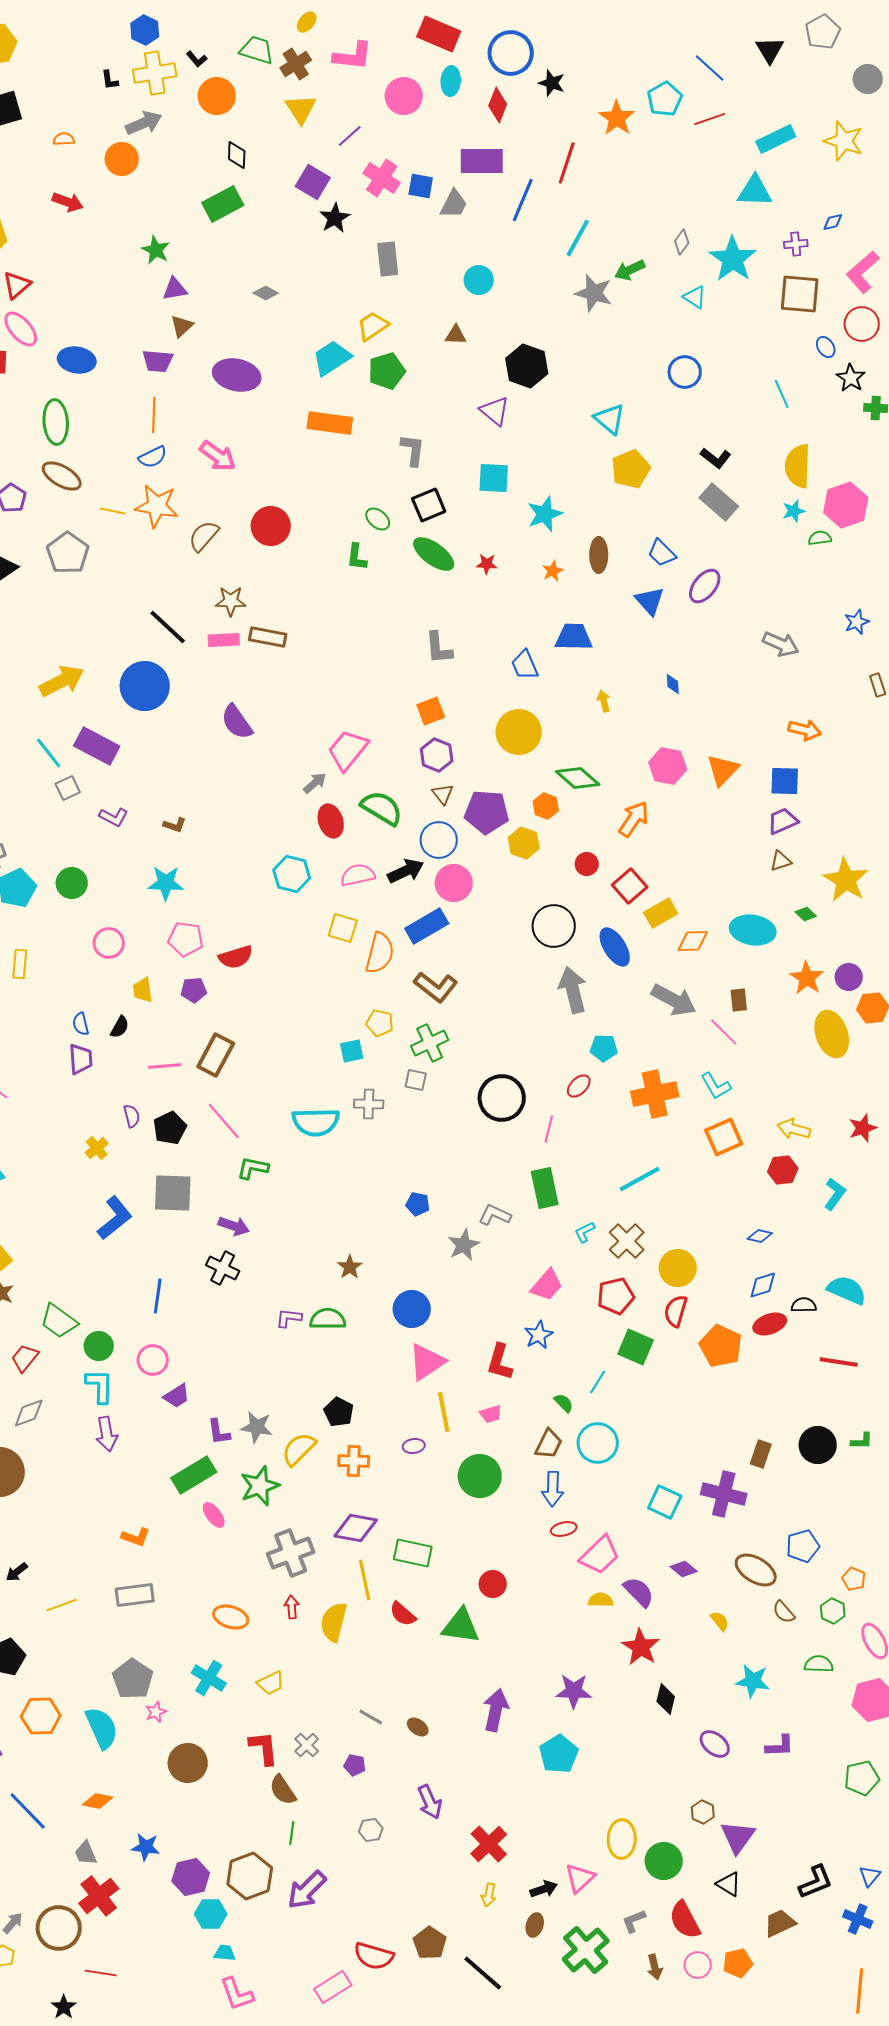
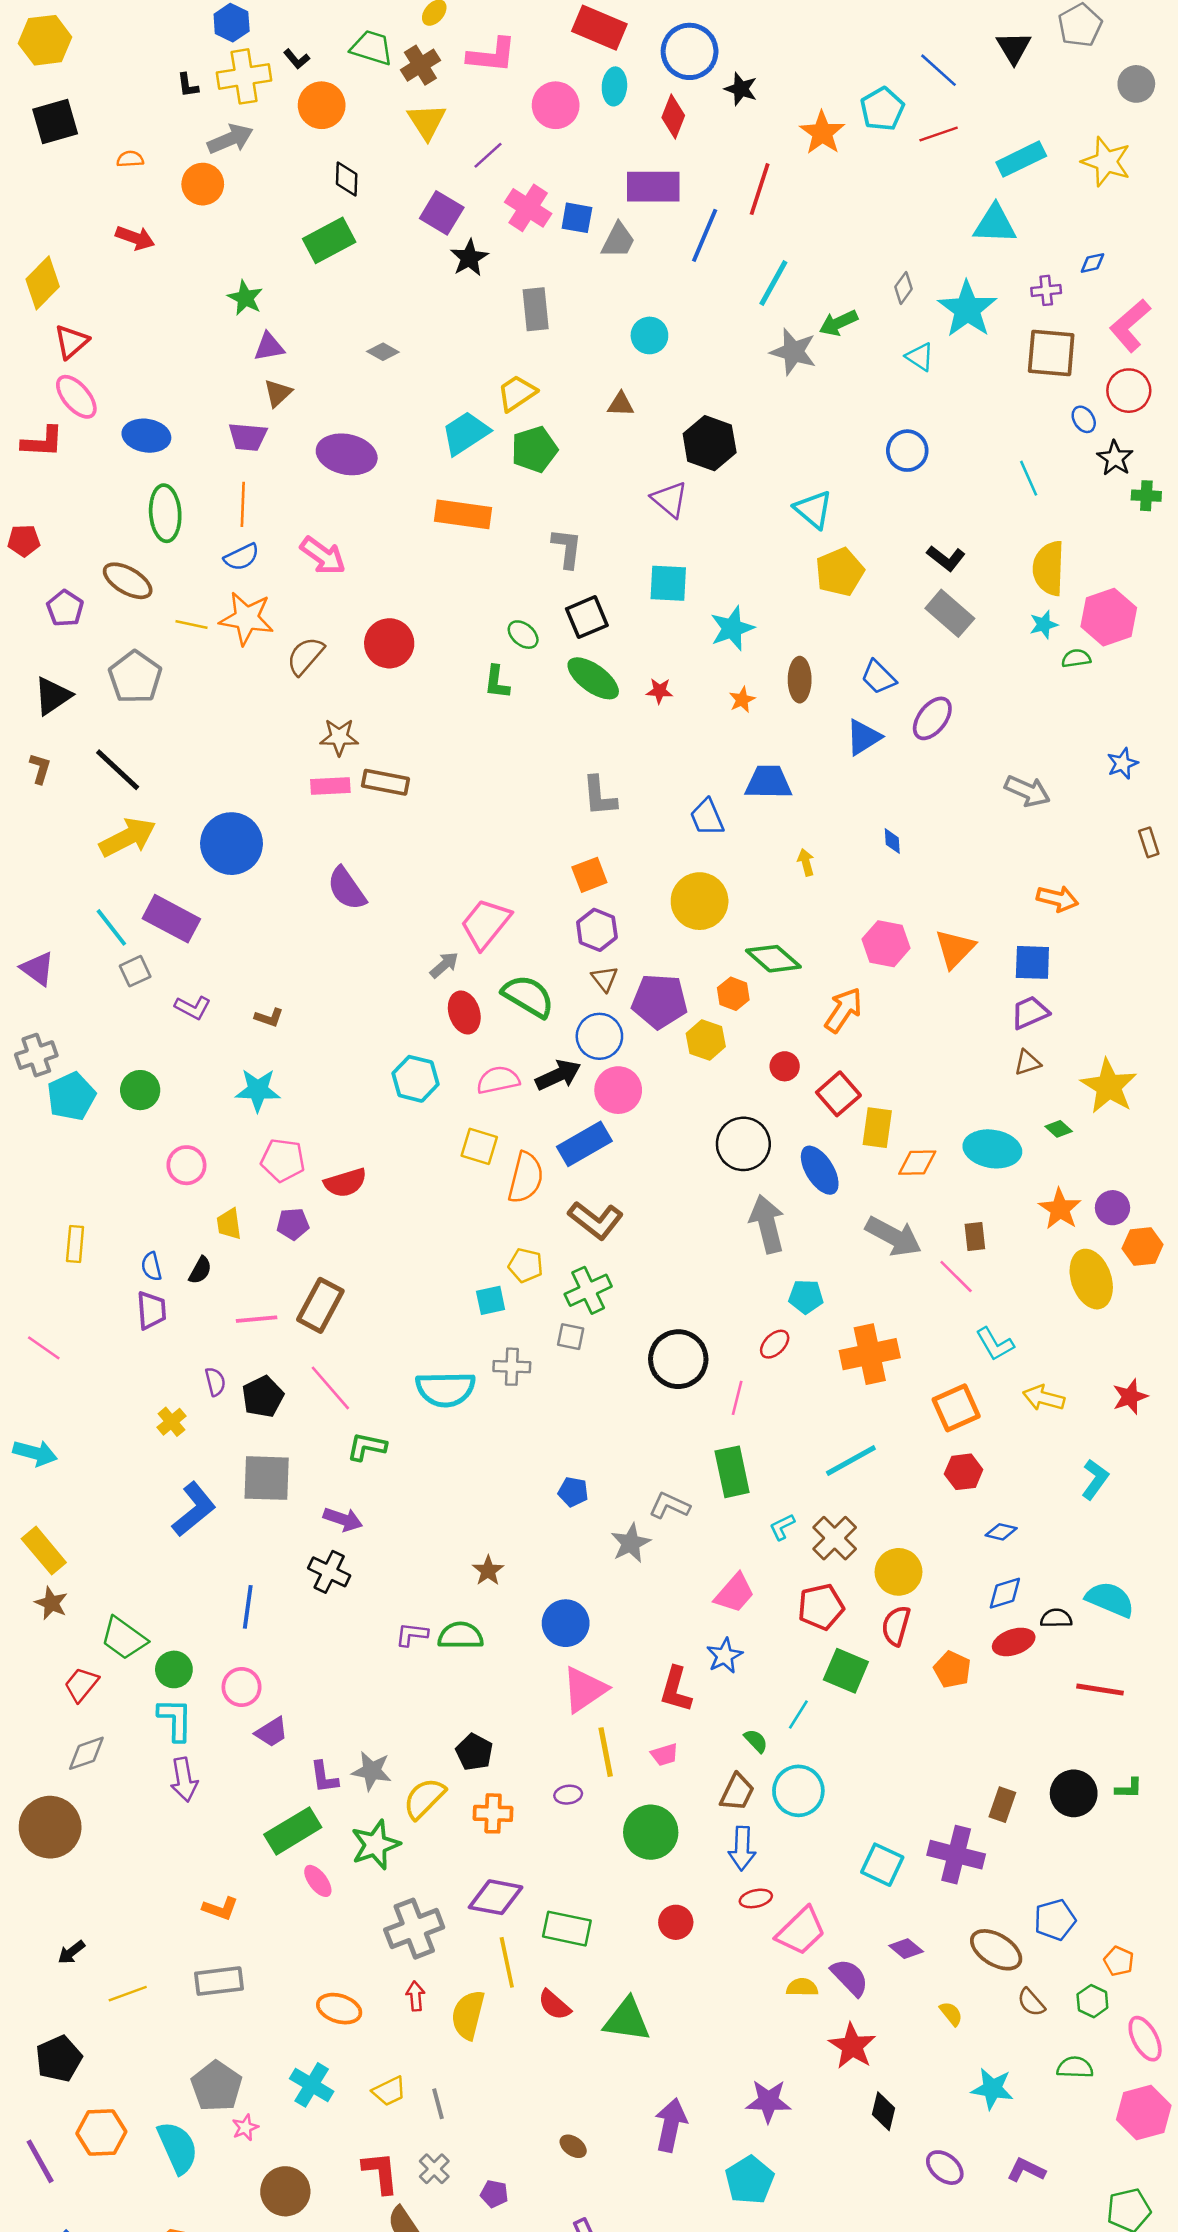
green ellipse: (56, 422) -> (165, 513), moved
blue triangle: (650, 601) -> (863, 737), turned 40
black line: (168, 627) -> (118, 770), moved
yellow rectangle: (661, 913) -> (877, 1128), turned -52
yellow rectangle: (20, 964) -> (75, 1244), moved
cyan L-shape: (716, 1086) -> (995, 1344), moved
red hexagon: (783, 1170) -> (964, 1472), moved
orange pentagon: (721, 1346) -> (952, 1669), size x0.7
red circle: (493, 1584) -> (676, 1922), moved
gray line: (371, 1717) -> (438, 2104), moved, turned 45
purple L-shape: (780, 1746) -> (1026, 2170), turned -152

